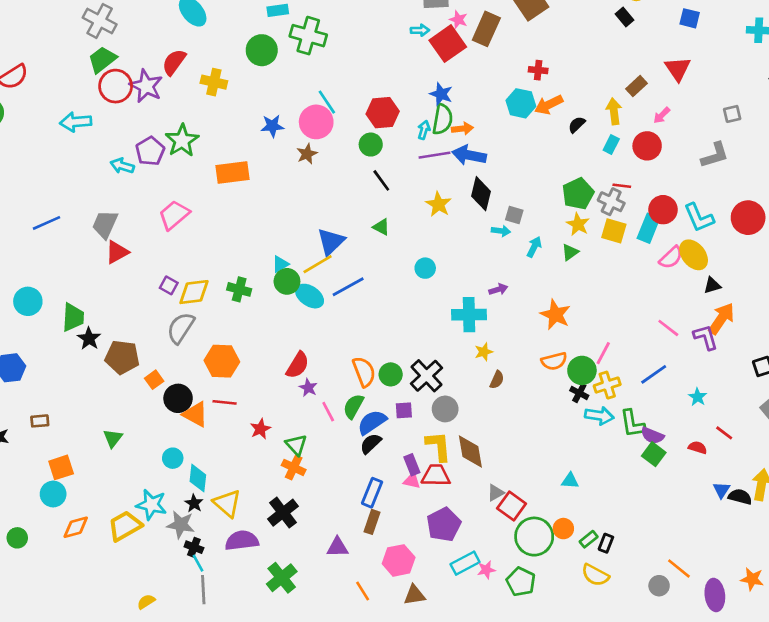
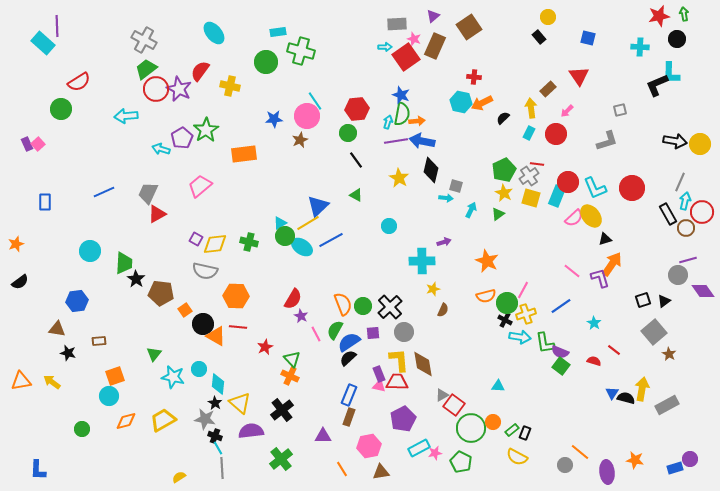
gray cross: (611, 202) -> (529, 176), turned 30
gray semicircle: (181, 328) -> (205, 271), turned -110
cyan star: (151, 505) -> (173, 377), moved

